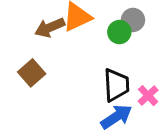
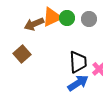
green circle: (119, 32) -> (67, 18), moved

